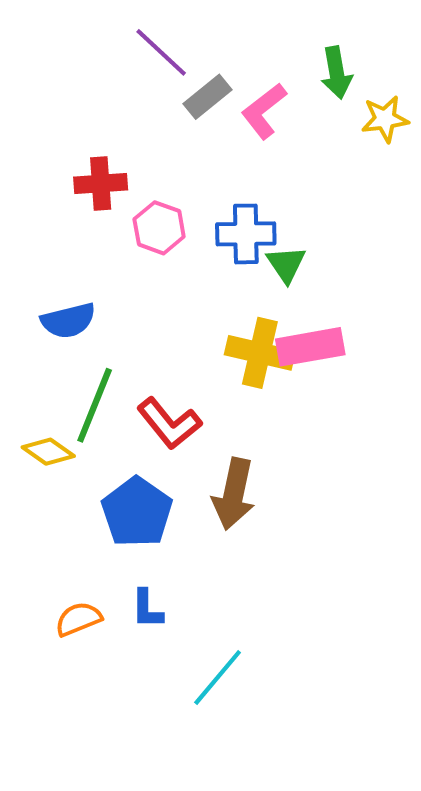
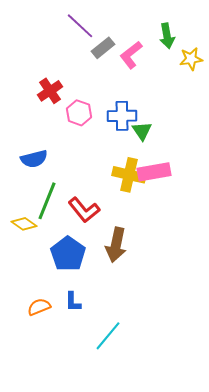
red cross: (101, 183) -> (50, 91), turned -30

